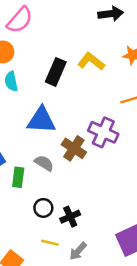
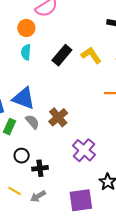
blue triangle: (41, 120) -> (24, 98), moved
purple cross: (103, 132) -> (84, 150), moved
yellow line: (50, 243) -> (15, 191), moved

